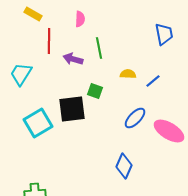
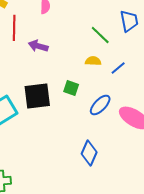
green line: (99, 48) -> (100, 35), moved, turned -35
green square: (95, 91) -> (71, 88), moved

